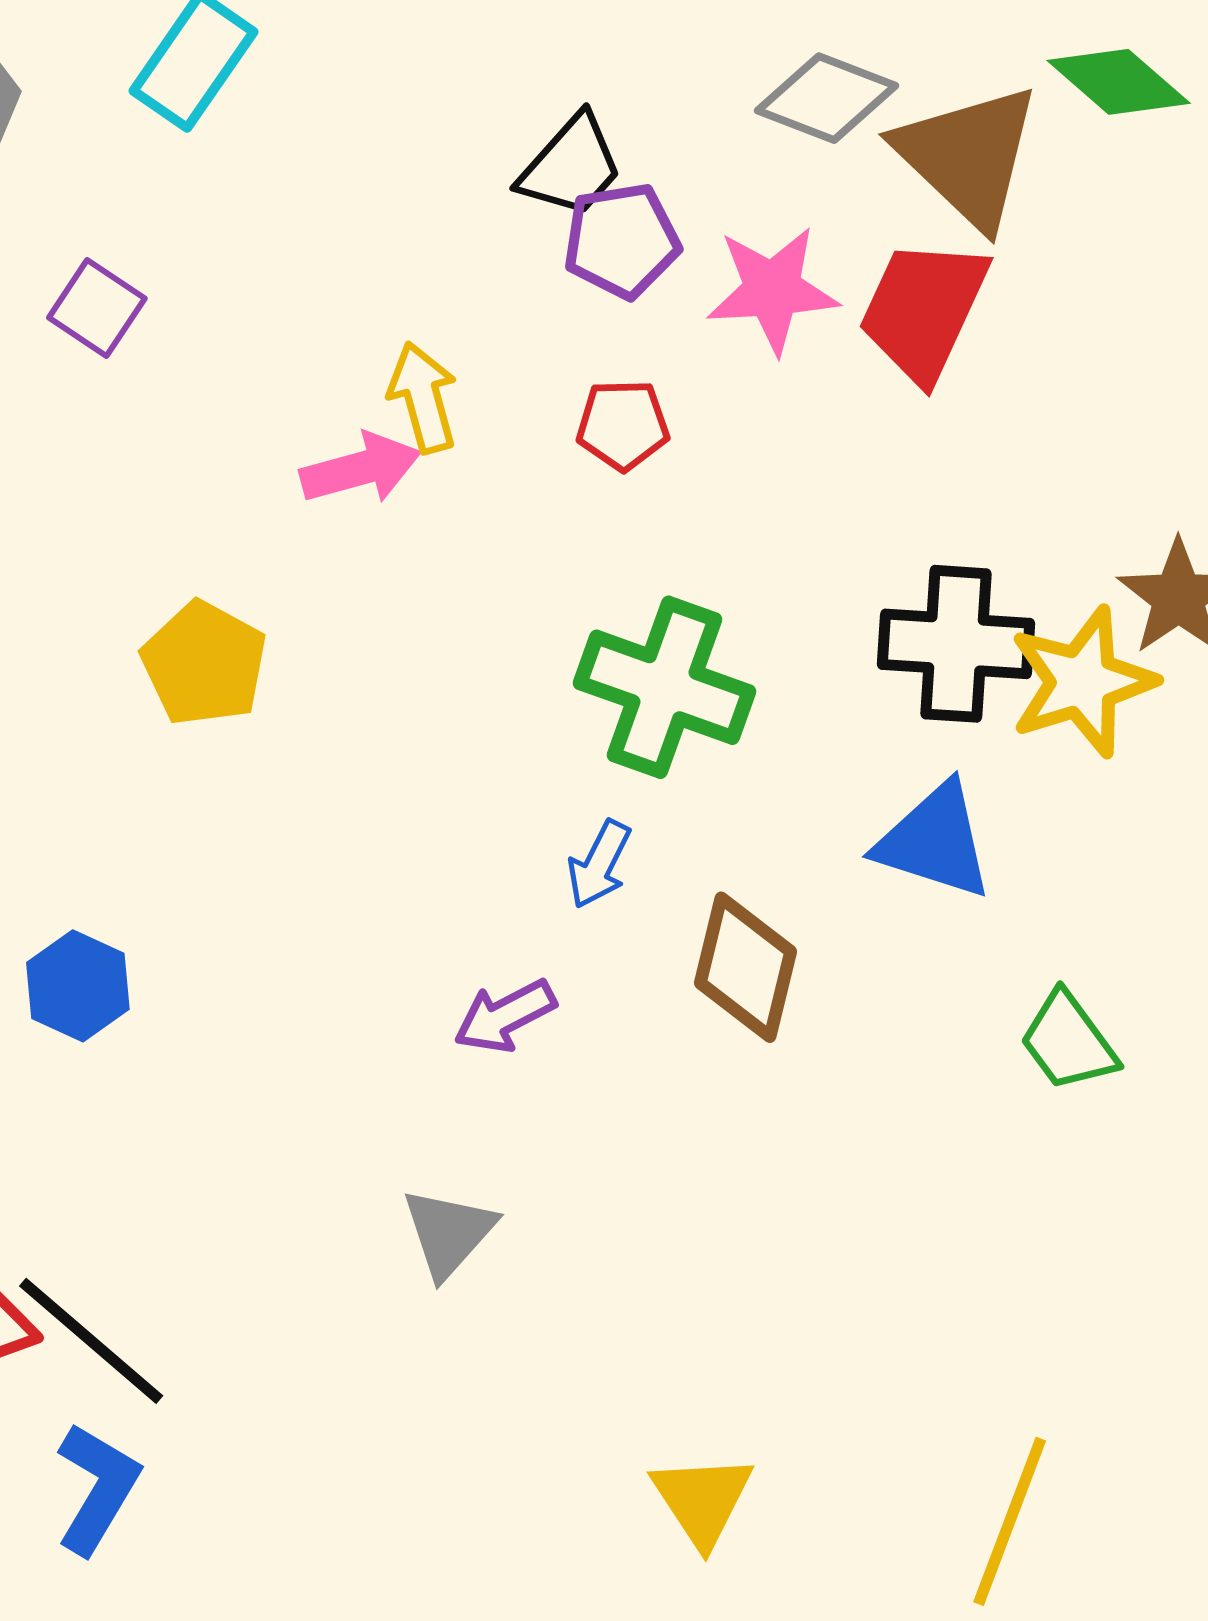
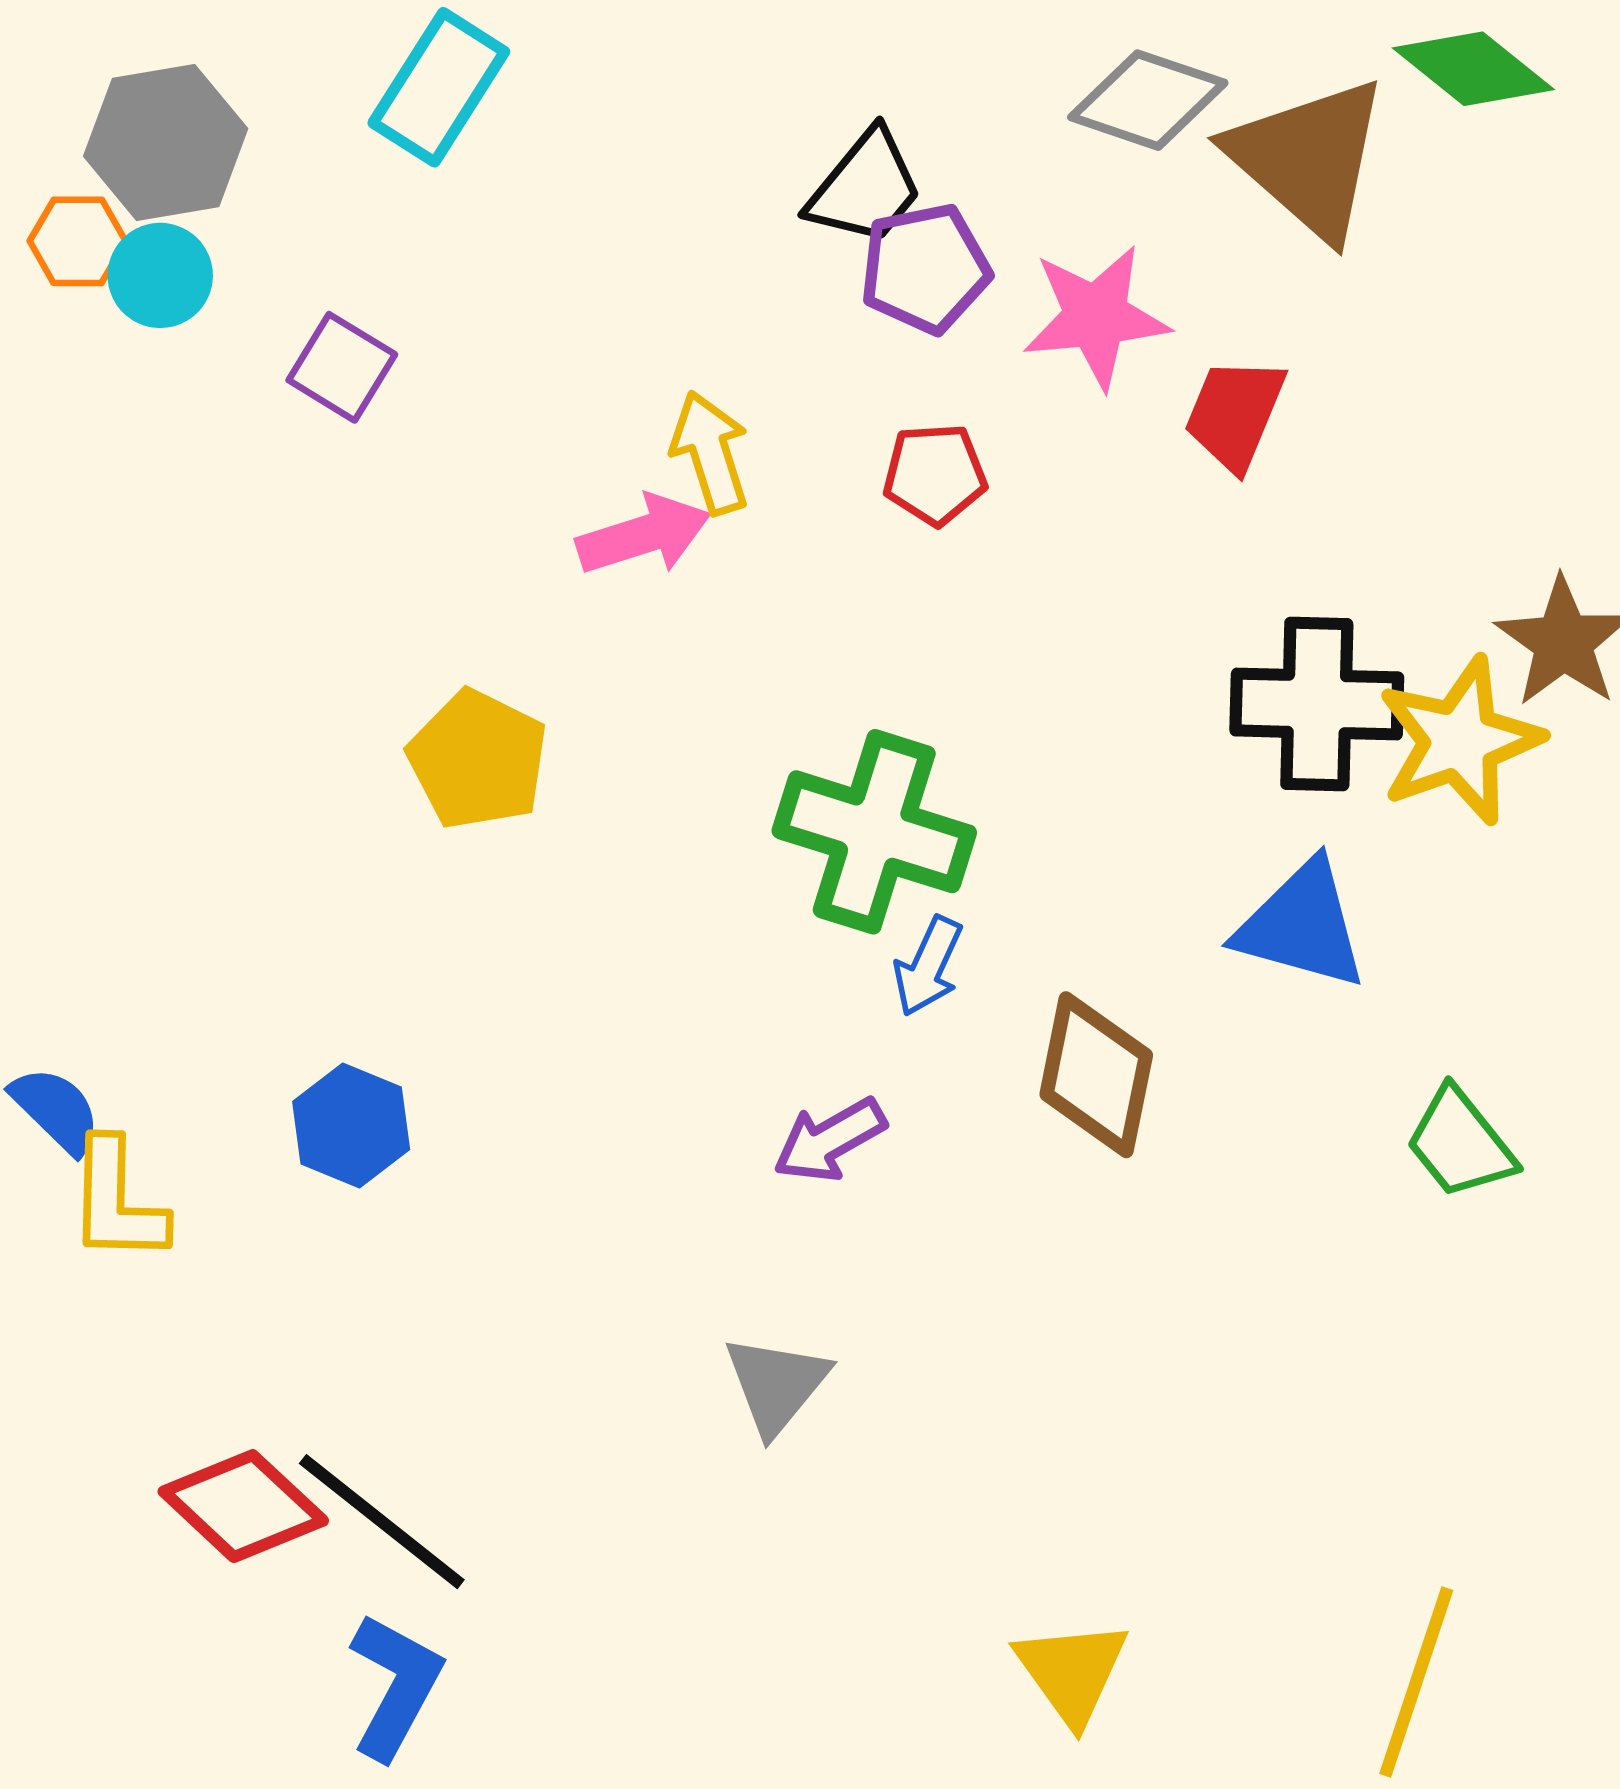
red trapezoid: (924, 310) -> (1235, 414), moved, size x0.7
green cross: (665, 687) -> (874, 832), moved

